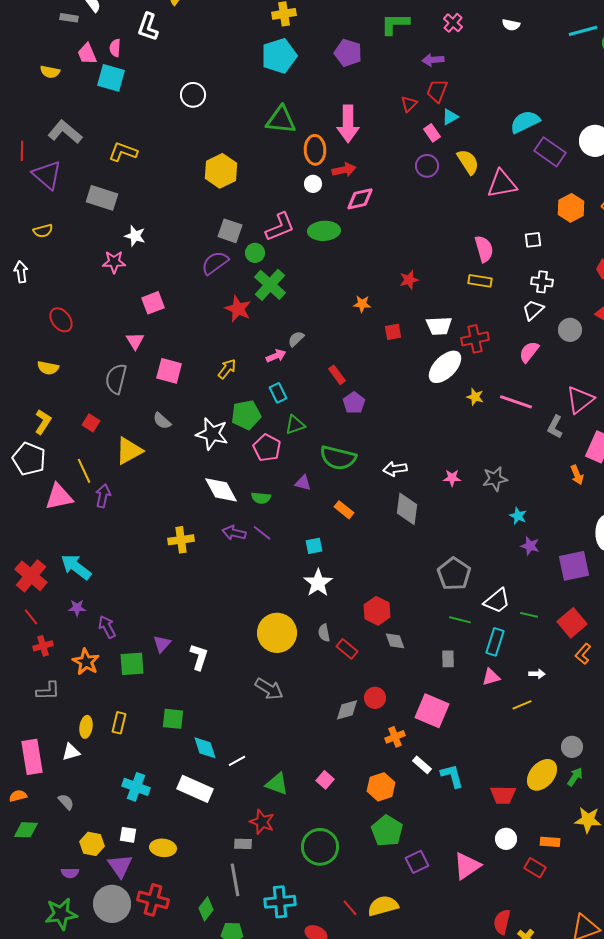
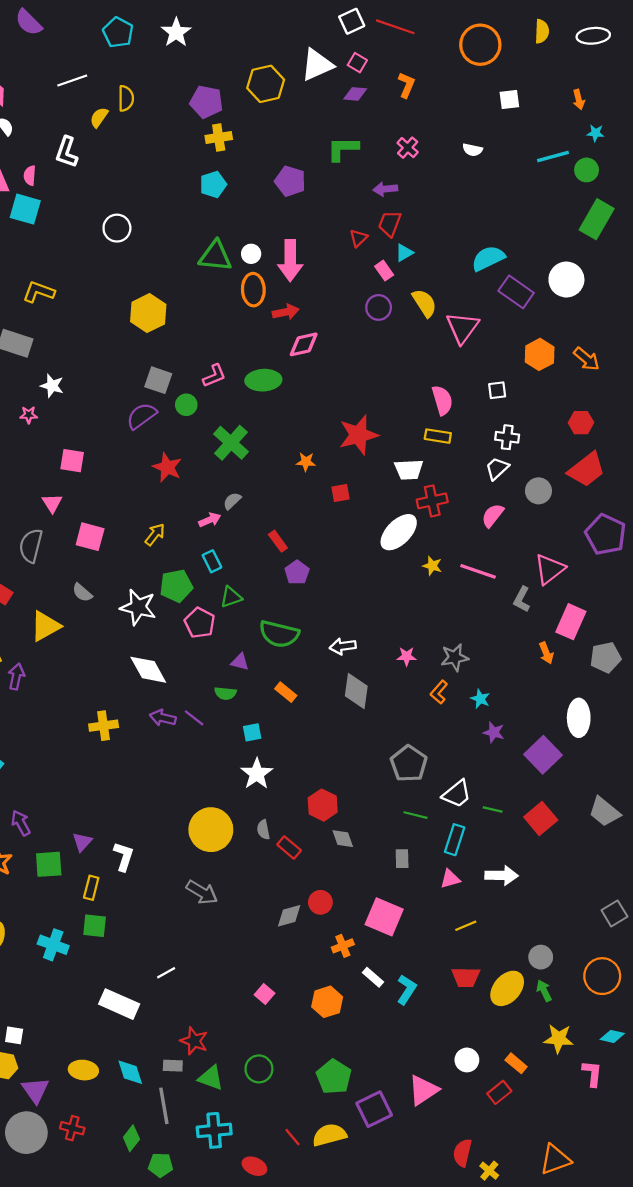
cyan pentagon: (279, 56) -> (213, 184), size x0.7
white circle: (313, 184) -> (251, 254), moved
pink triangle: (502, 184) -> (462, 328), turned -44
pink L-shape: (280, 227) -> (214, 376), size x0.7
pink star: (114, 262) -> (29, 415), size x0.7
red star: (409, 280) -> (358, 435), size x1.8
green cross: (270, 285) -> (231, 443), moved
pink square: (153, 303) -> (72, 461), turned 30
white trapezoid: (439, 326) -> (409, 470), moved
green semicircle: (261, 498) -> (225, 693), moved
purple square: (574, 566) -> (543, 755), turned -32
orange L-shape: (583, 654) -> (439, 692), moved
white arrow: (537, 674) -> (502, 875), size x1.8
yellow line: (522, 705) -> (466, 926), moved
yellow rectangle: (119, 723) -> (91, 888), moved
cyan diamond: (205, 748) -> (130, 1072), moved
cyan L-shape: (452, 776) -> (407, 990), turned 48
green arrow: (575, 777) -> (544, 991), turned -60
green triangle: (277, 784) -> (211, 1078), moved
cyan cross: (136, 787) -> (53, 945), moved
red trapezoid: (503, 795) -> (466, 977), moved
green pentagon: (387, 831) -> (334, 1077), moved
white square: (128, 835) -> (14, 1035), moved
orange rectangle: (550, 842) -> (516, 1063), turned 36
green circle: (320, 847) -> (259, 1069), size x0.7
purple square: (417, 862) -> (374, 1109), moved, size x1.4
red rectangle: (535, 868) -> (499, 1092), turned -70
red cross: (153, 900) -> (72, 1128), size x0.7

